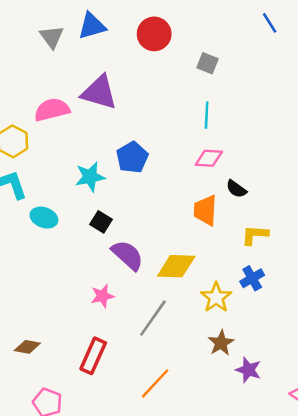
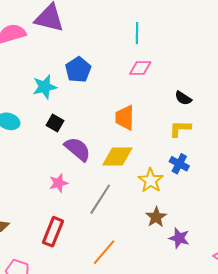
black semicircle: (236, 189) -> (183, 98), moved
orange trapezoid: (205, 210) -> (125, 118), moved
blue cross: (252, 278) -> (179, 164), turned -30

